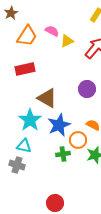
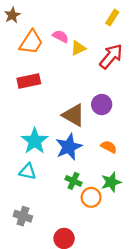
brown triangle: (47, 98) -> (73, 115), moved
orange circle: (78, 140) -> (91, 197), moved
green cross: (63, 154) -> (73, 181), turned 32
gray cross: (17, 165) -> (23, 216), moved

